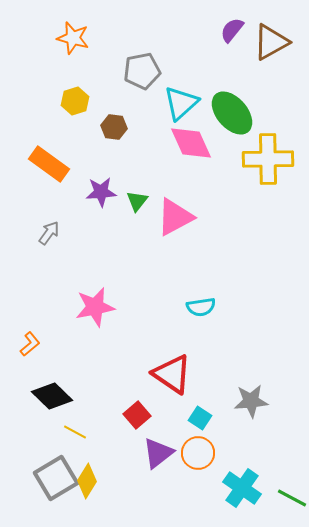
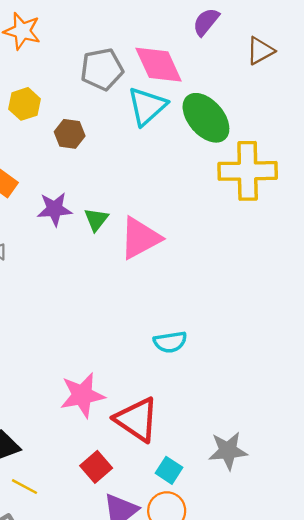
brown triangle: (271, 42) -> (260, 51), moved, size x0.7
pink diamond: (191, 143) -> (159, 65), moved
pink star: (95, 307) -> (82, 395), moved

